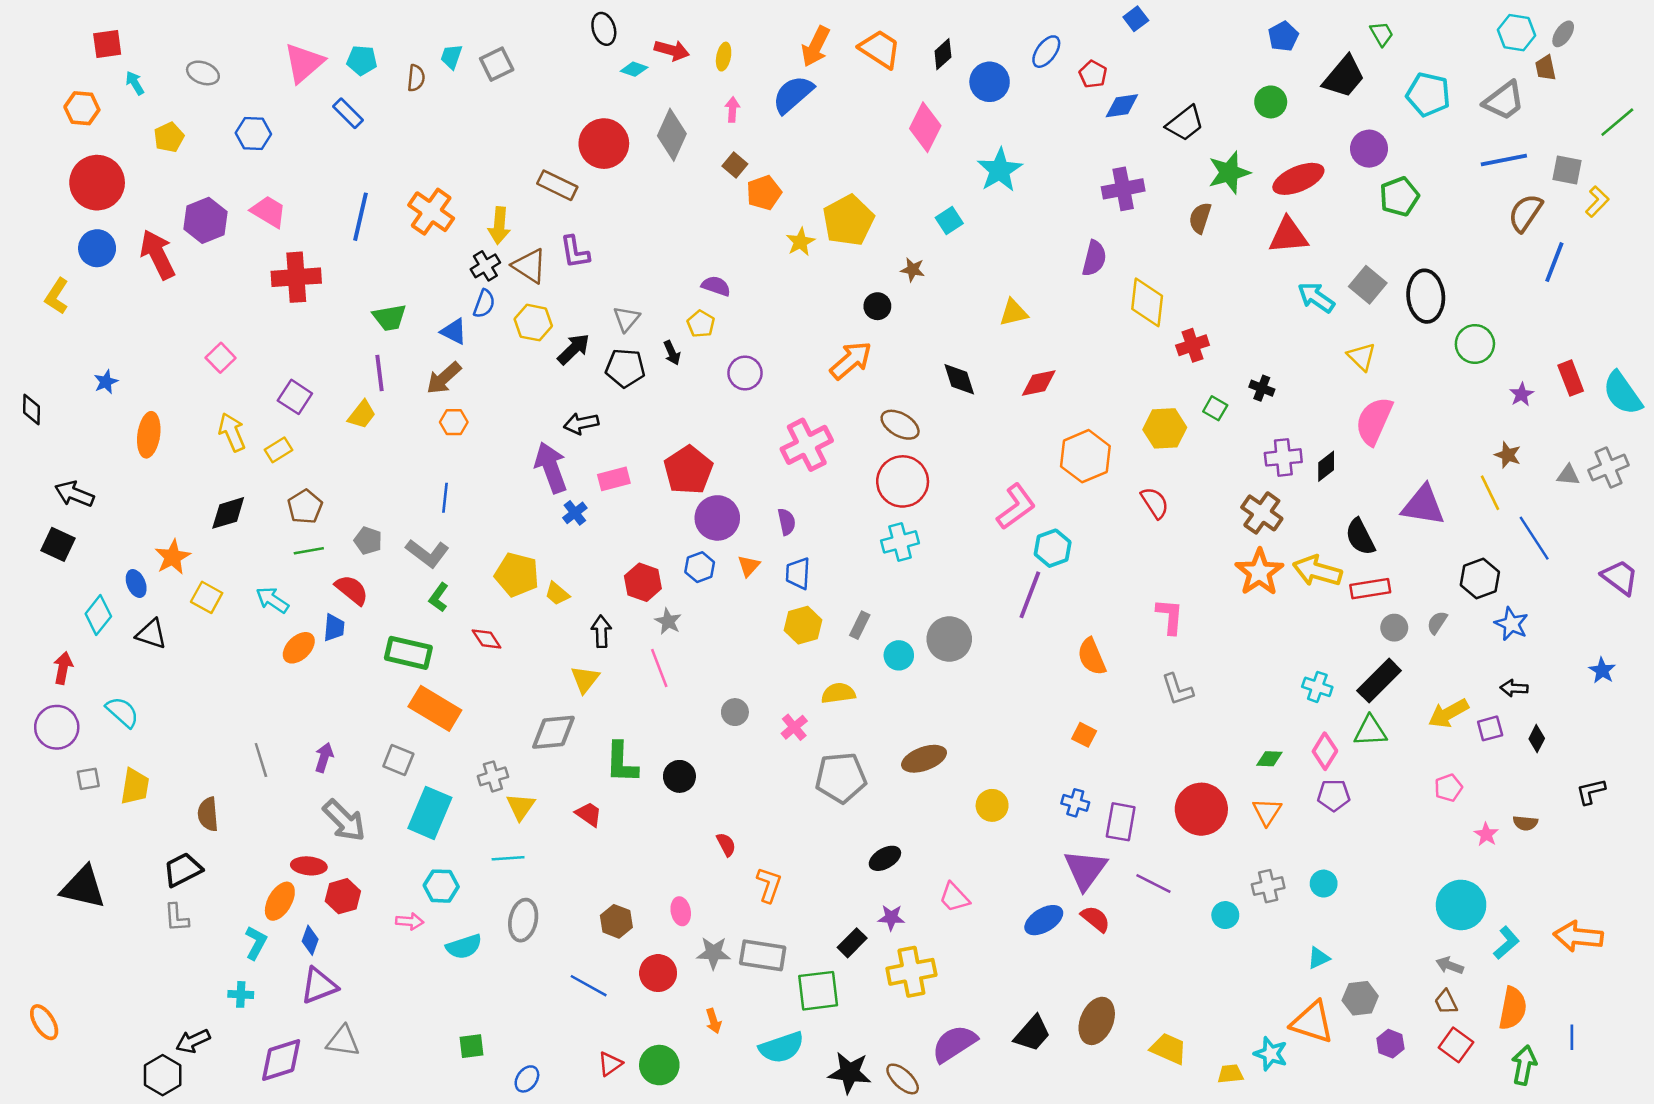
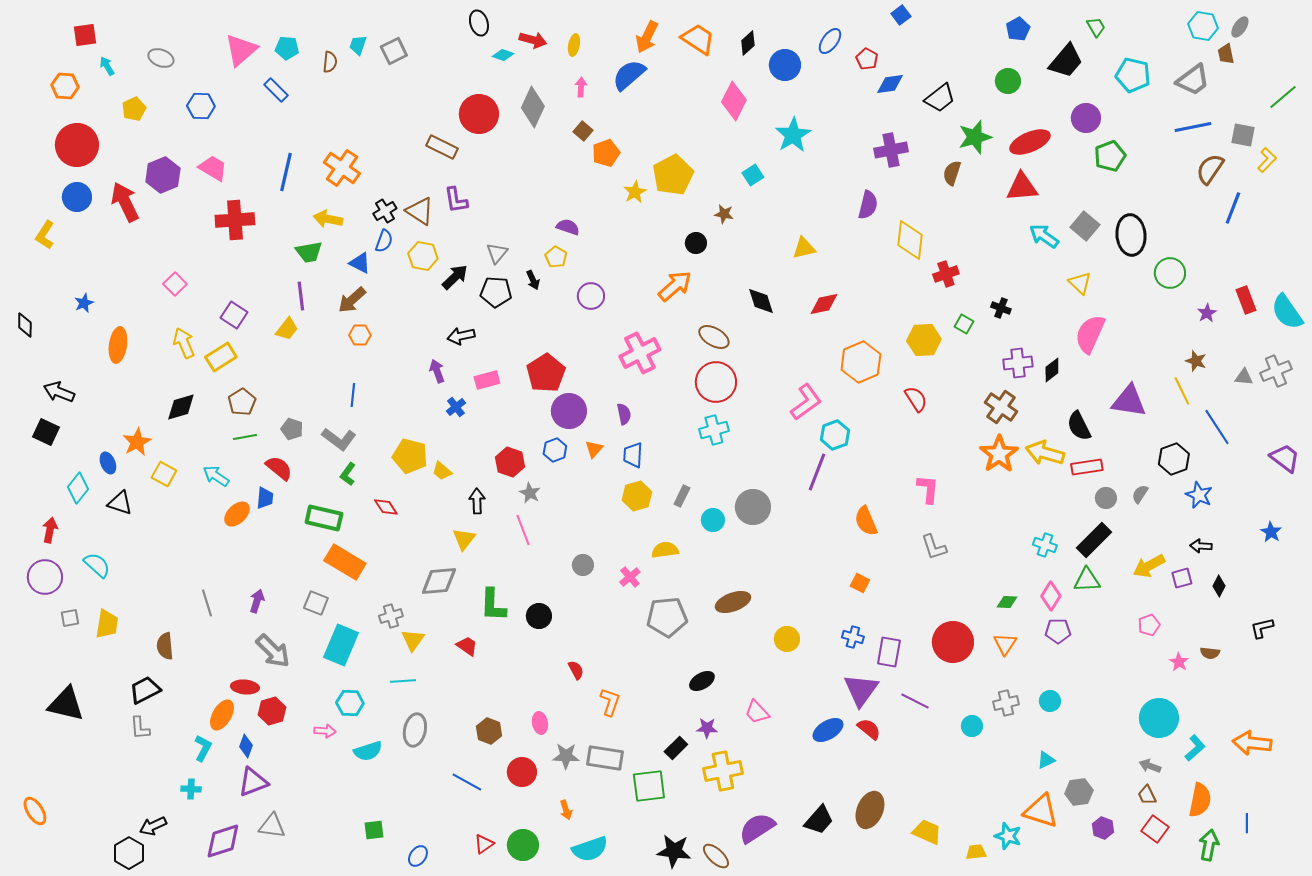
yellow arrow: (499, 226) -> (328, 219), moved, turned 96
yellow rectangle: (279, 450) -> (221, 357), size x1.4
purple arrow: (551, 468) -> (437, 371), size x0.6
cyan semicircle: (782, 1047) -> (590, 849), moved

